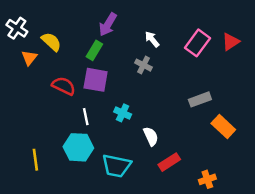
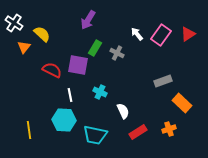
white arrow: (152, 39) -> (137, 34), moved
green rectangle: (94, 50) -> (95, 48), moved
orange cross: (207, 179) -> (169, 129), moved

